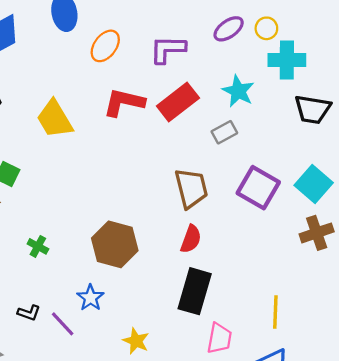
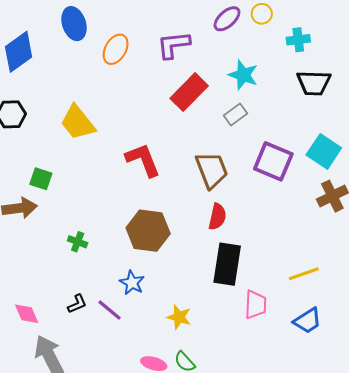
cyan cross: (287, 60) -> (298, 40), moved, size x0.7
red L-shape: (124, 102) -> (143, 160), moved, turned 63
yellow line: (275, 312) -> (304, 274), turned 76
black L-shape: (29, 313) -> (77, 304), turned -35

